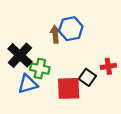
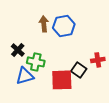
brown arrow: (55, 34) -> (44, 24), moved
black cross: (20, 55) -> (18, 50), size x0.6

